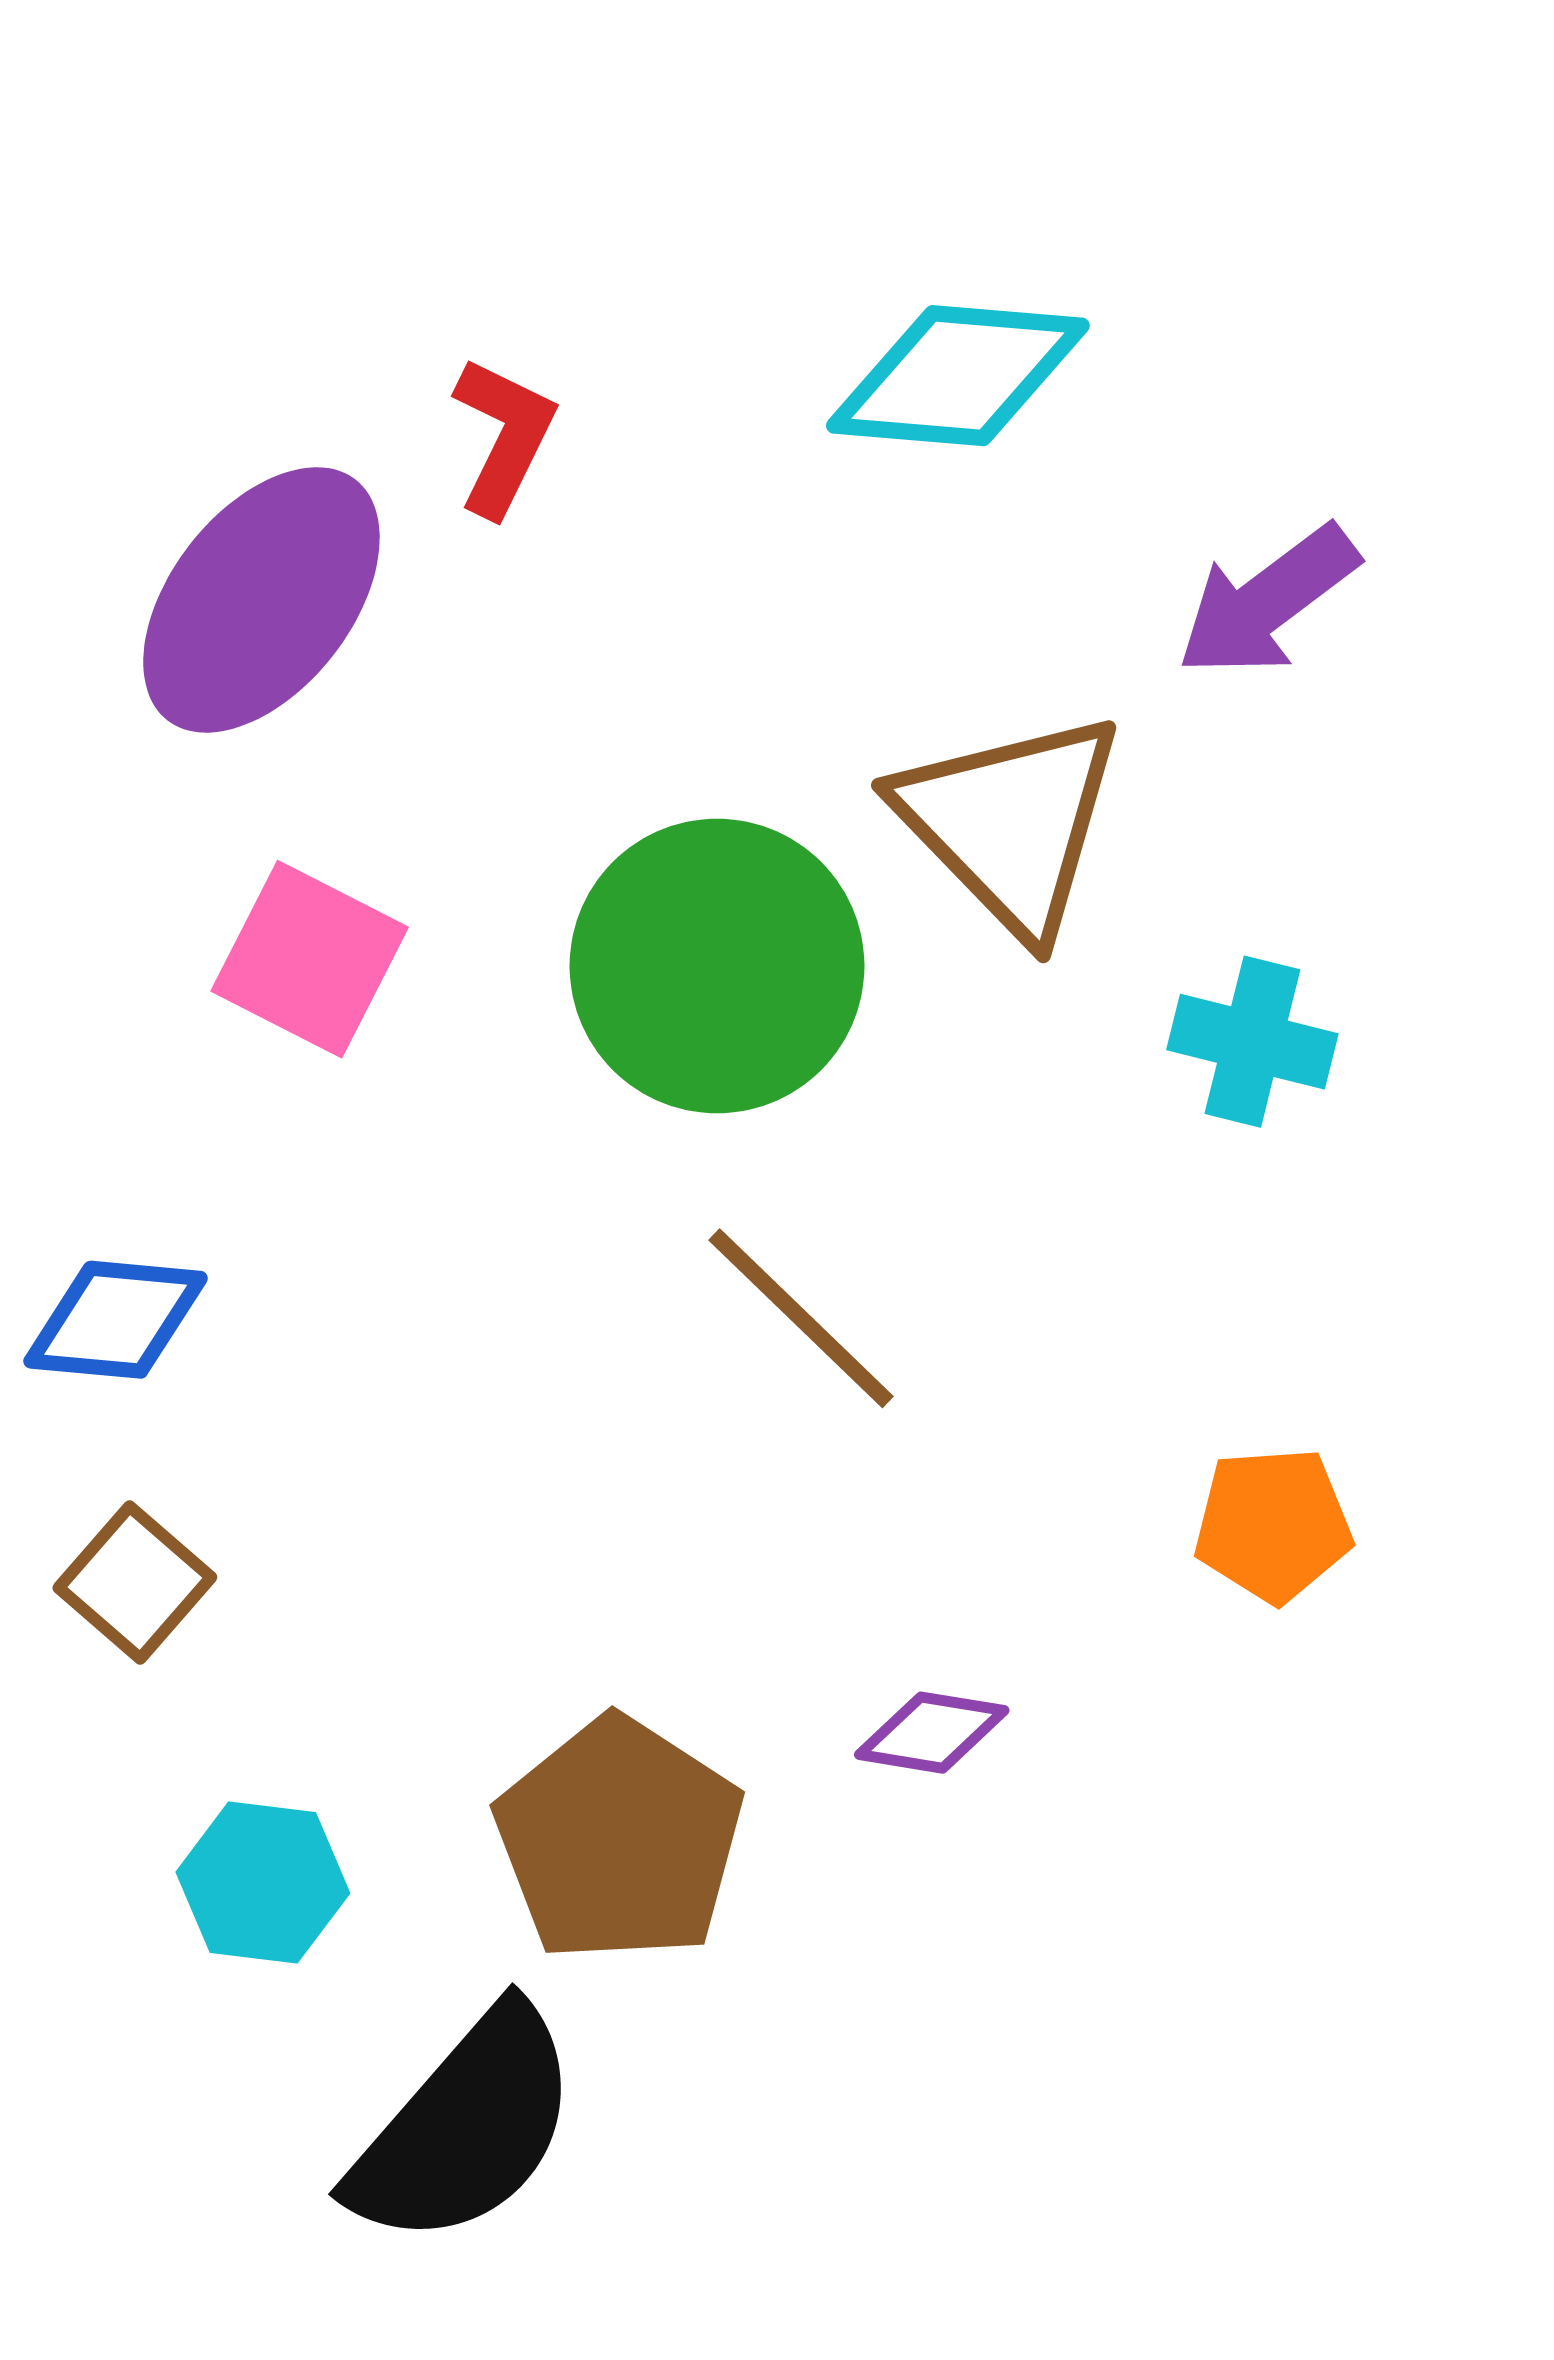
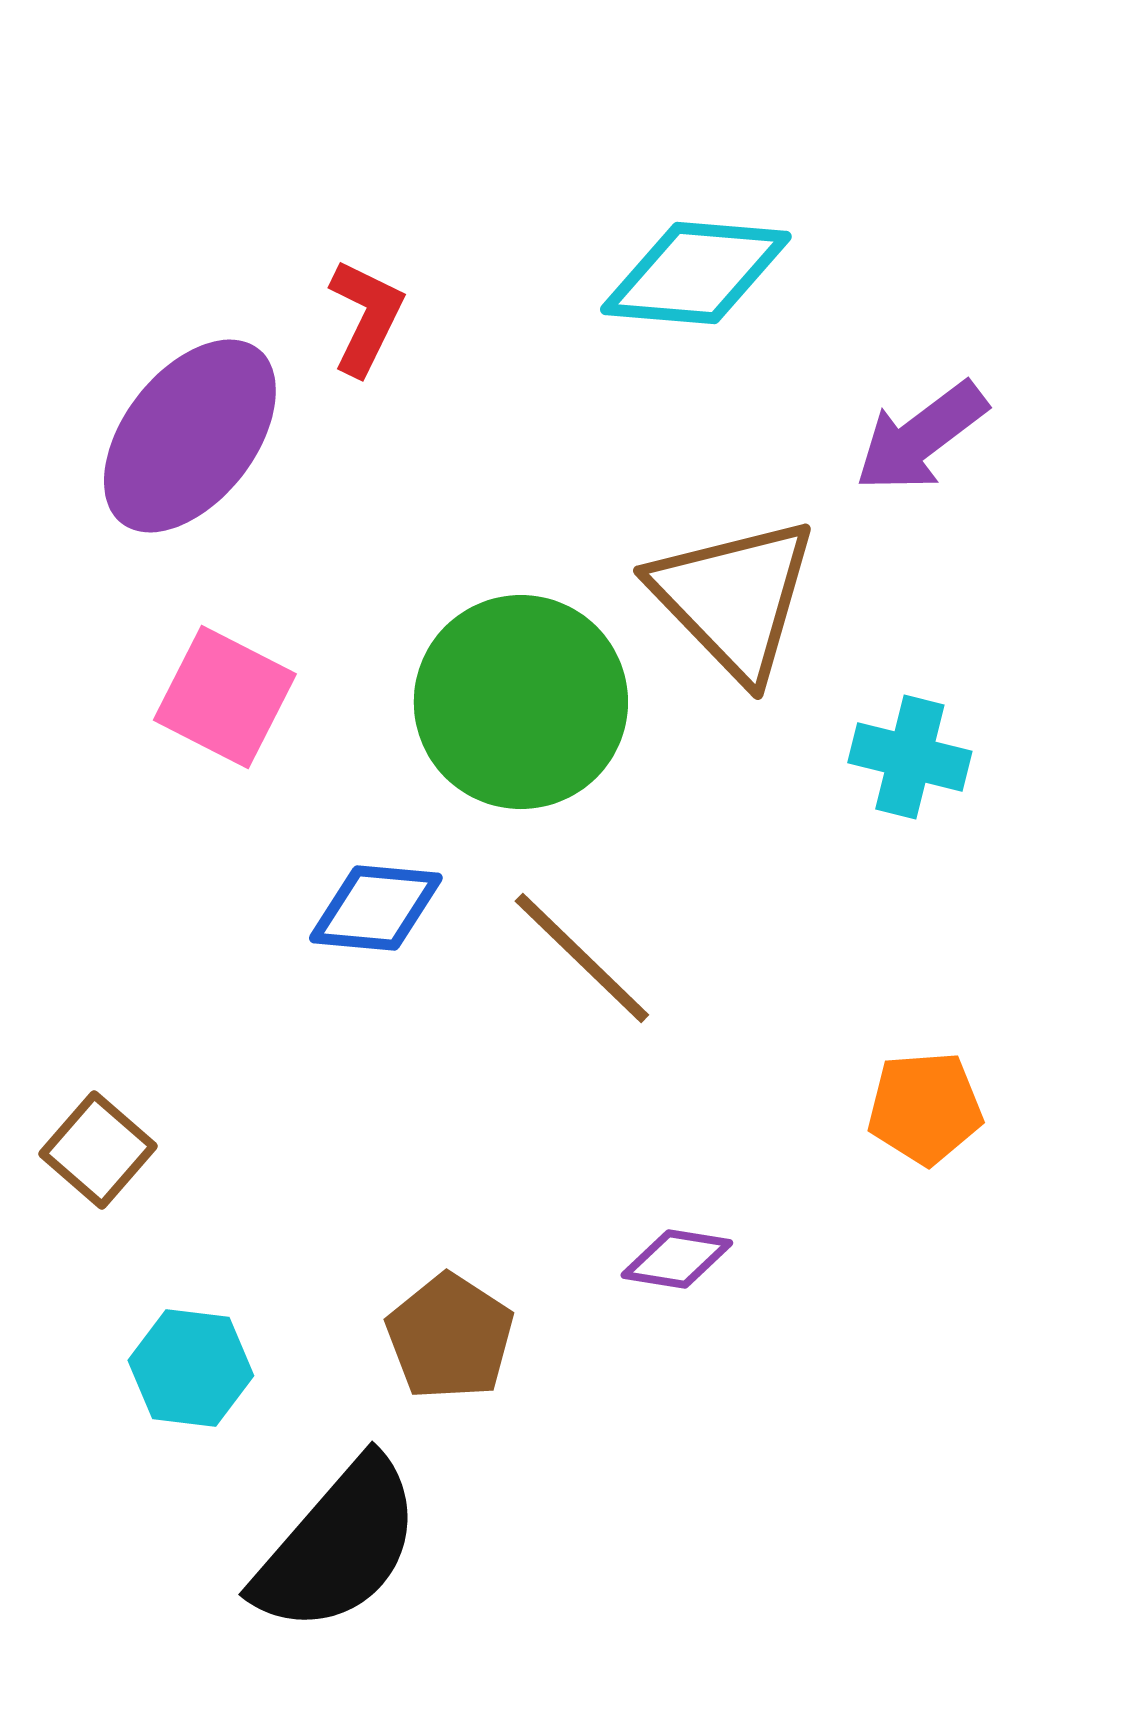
blue diamond: (116, 1320) -> (376, 908), moved
brown pentagon: (619, 1840) -> (450, 1337), size x0.7

